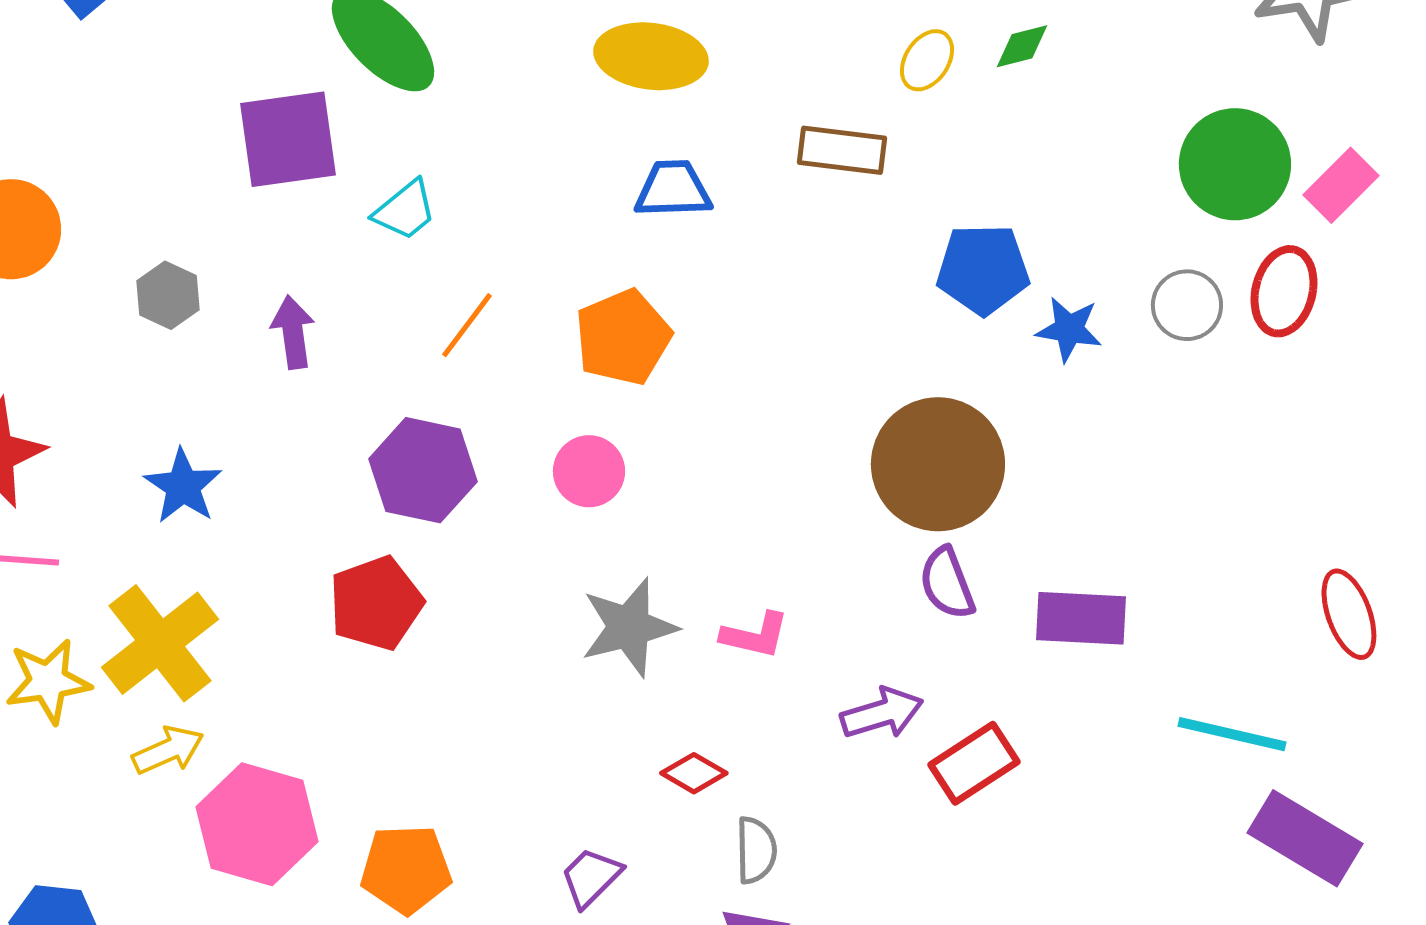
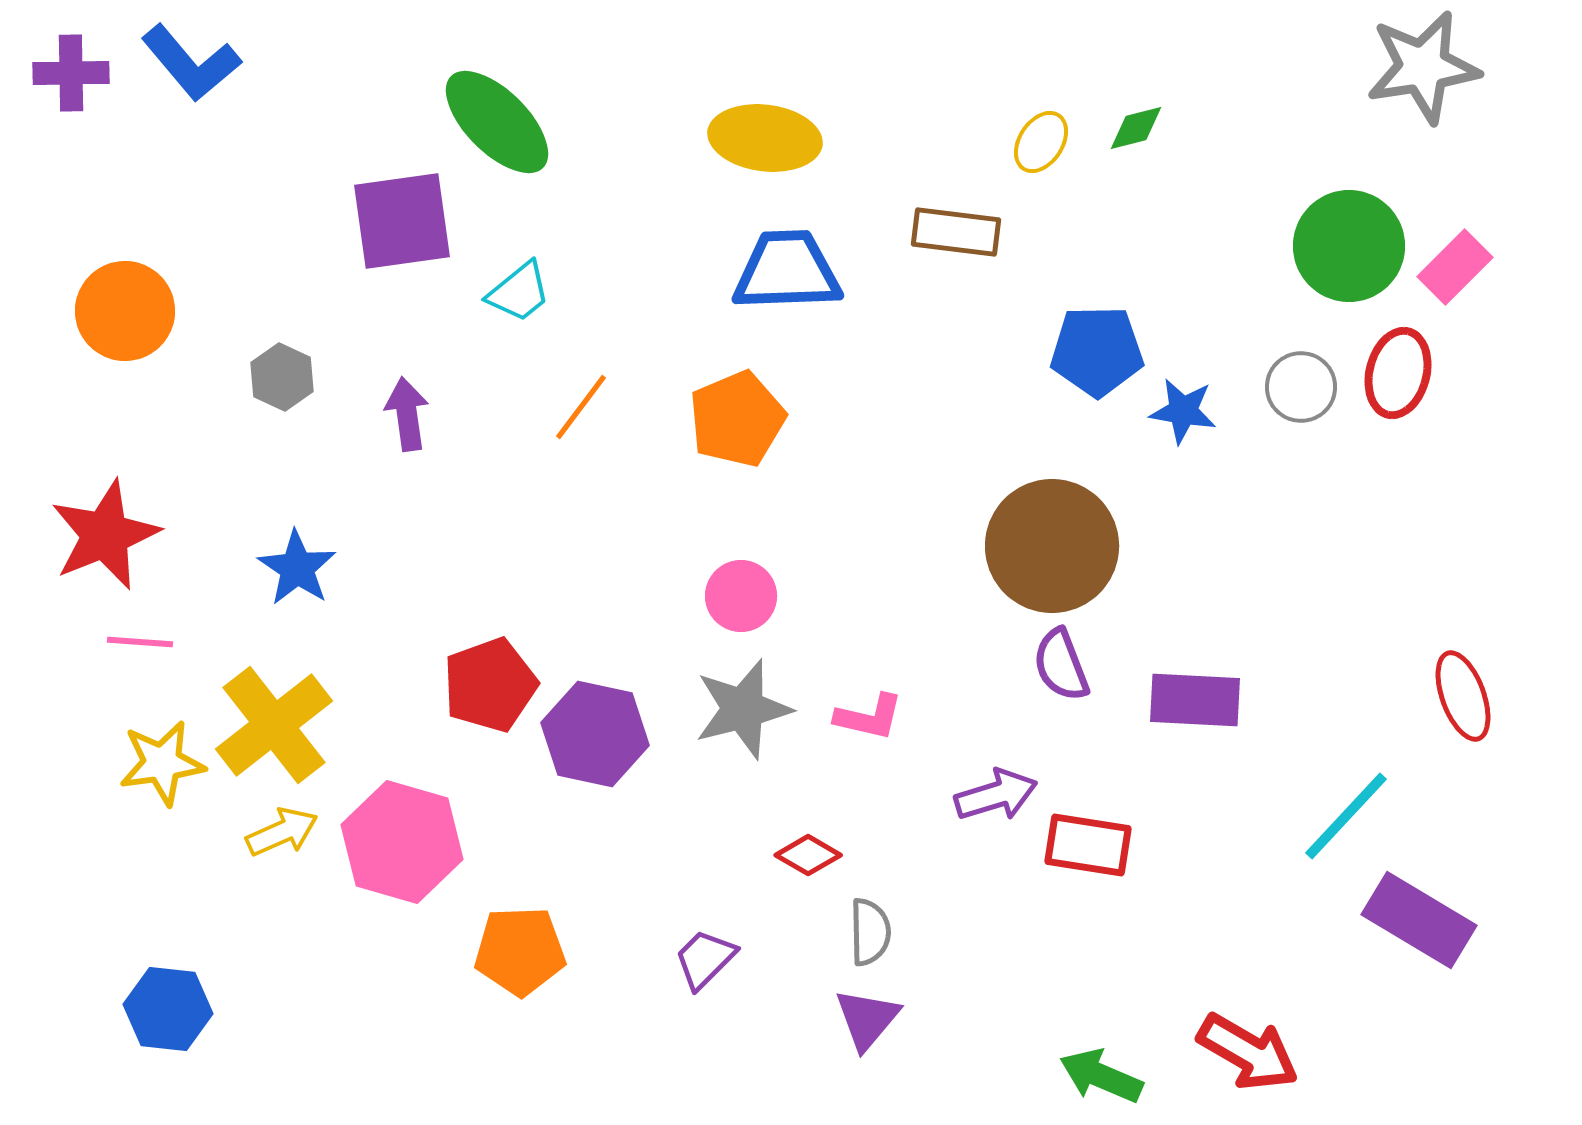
blue trapezoid: (673, 189) -> (787, 271), size x1.4
purple hexagon: (423, 470) -> (595, 734), moved
pink circle: (589, 471) -> (741, 596), moved
cyan line: (1232, 734) -> (1346, 816), turned -60
red rectangle: (974, 763) -> (1088, 845), turned 42
pink hexagon: (257, 824) -> (402, 842), moved

